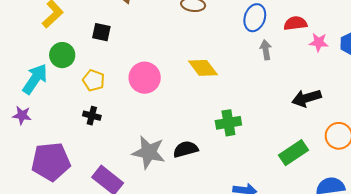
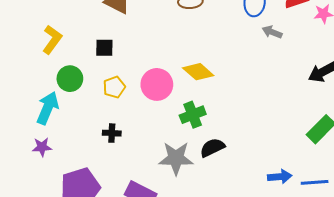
gray arrow: (266, 50) -> (272, 32), turned -48
yellow diamond: (203, 68) -> (198, 72), moved
yellow pentagon: (94, 80) -> (114, 87), moved, turned -30
green cross: (228, 123) -> (193, 115), moved

